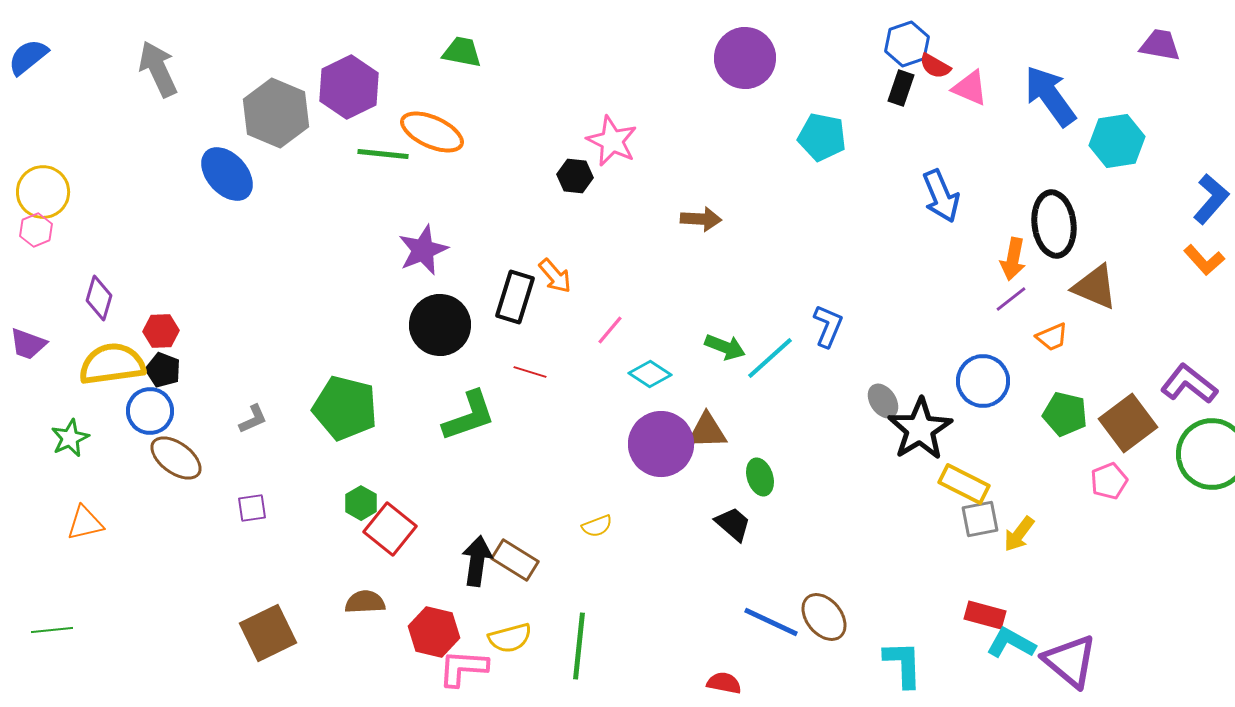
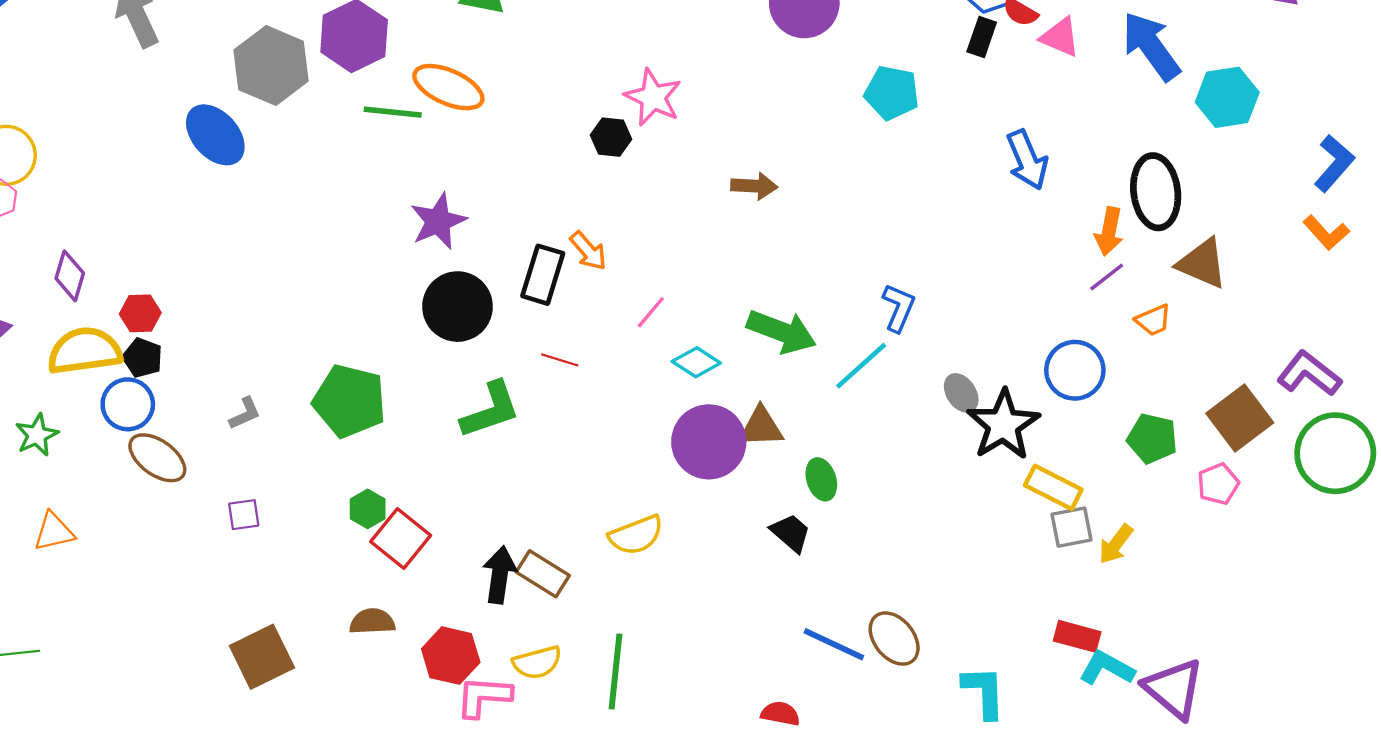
green arrow: (725, 347) -> (782, 332), size x1.5
cyan line: (770, 358) -> (861, 366), moved
green pentagon: (1065, 414) -> (1152, 438), moved
yellow semicircle: (597, 526) -> (636, 535), size x1.6

